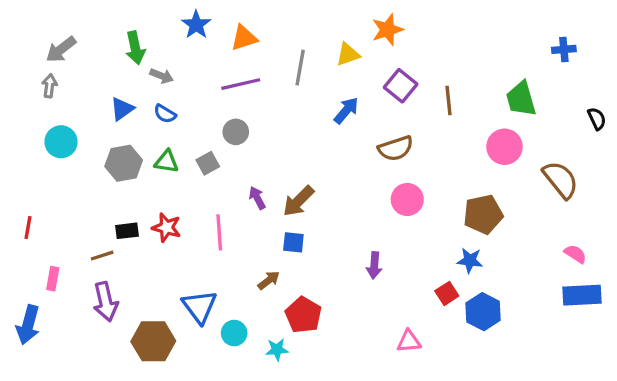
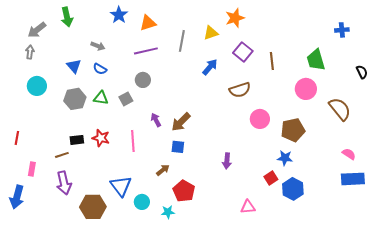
green arrow: (135, 48) -> (67, 17), moved
blue triangle: (122, 109) -> (74, 66), turned -35
pink circle: (407, 199) -> (260, 119), moved

